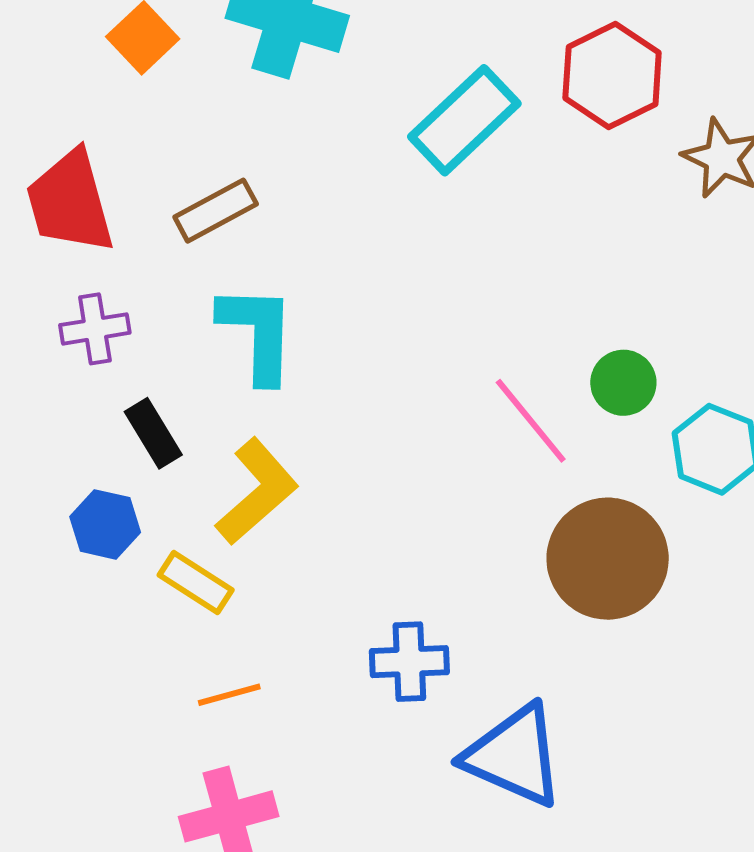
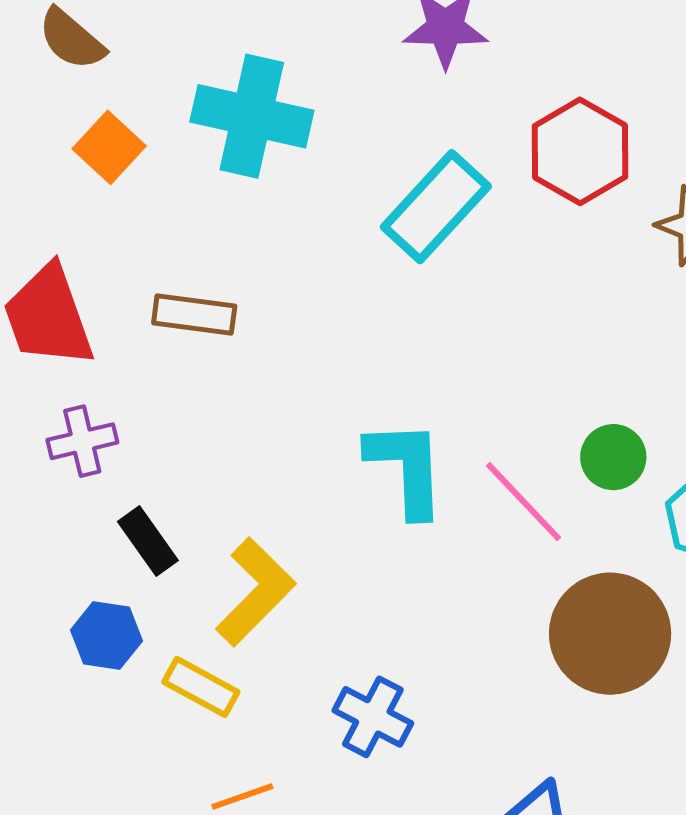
brown rectangle: (216, 211) -> (194, 315), turned 40
cyan L-shape: (258, 333) -> (406, 468), moved
blue cross: (409, 662) -> (373, 717), moved, turned 34

